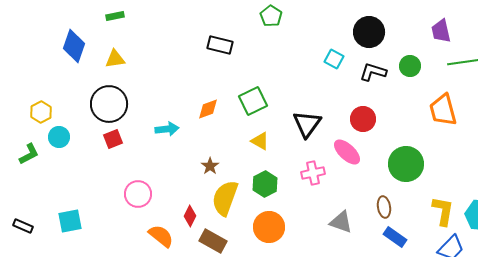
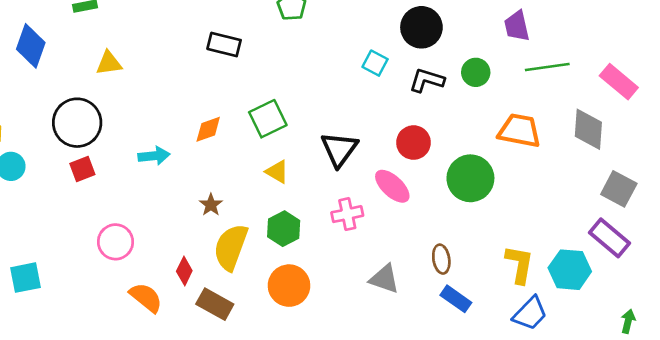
yellow triangle: (115, 59) -> (109, 63), moved
orange trapezoid: (443, 110) -> (519, 131), turned 116
green circle: (406, 164) -> (470, 178), moved

